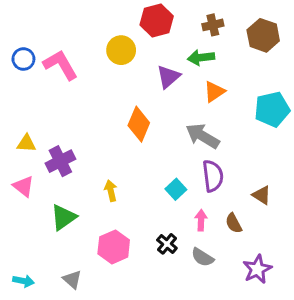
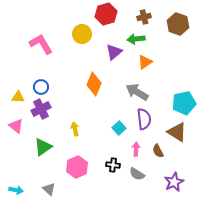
blue circle: (23, 59) -> (41, 87), moved
cyan pentagon: (272, 109) -> (184, 103), moved
brown triangle: (262, 195) -> (177, 132), size x1.5
black cross: (167, 244) -> (113, 165), turned -32

